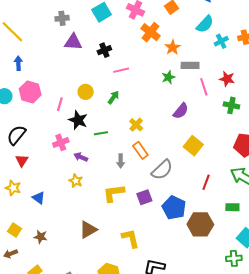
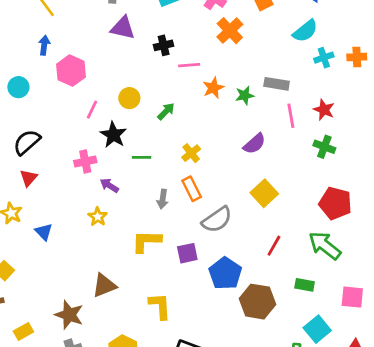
orange star: (173, 47) -> (213, 88), moved
pink line: (121, 70) -> (189, 65), moved
pink hexagon: (30, 92) -> (71, 71), moved
brown star: (41, 237) -> (69, 315), moved, size x1.5

